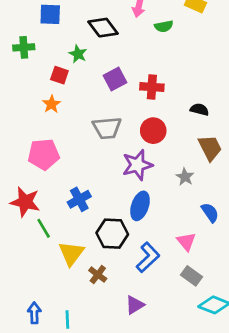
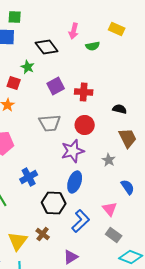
yellow triangle: (71, 253) -> (18, 241), moved

